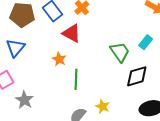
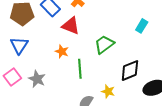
green trapezoid: (120, 52) -> (104, 44), moved, turned -85
black diamond: (137, 76) -> (130, 71), moved
gray star: (24, 100) -> (37, 79), moved

